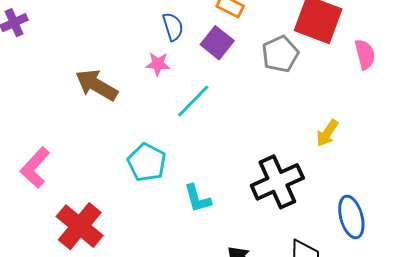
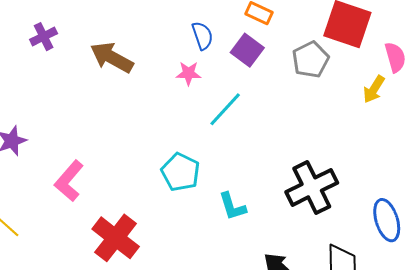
brown arrow: (97, 85) -> (112, 58), moved
yellow arrow: (327, 133) -> (374, 89), moved

